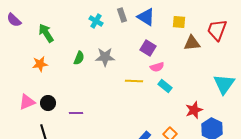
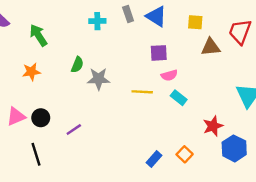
cyan cross: (96, 21) -> (97, 21), turned -32
purple square: (148, 48) -> (159, 53), turned -35
gray star: (105, 57) -> (99, 79), moved
purple line: (76, 113) -> (74, 130), turned -32

